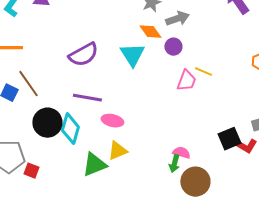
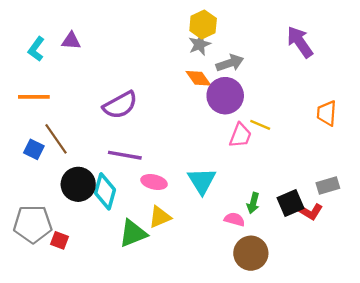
purple circle: (173, 47) -> (225, 96), size x1.8
cyan triangle: (132, 55) -> (202, 181), moved
green arrow: (174, 164) -> (253, 203), moved

